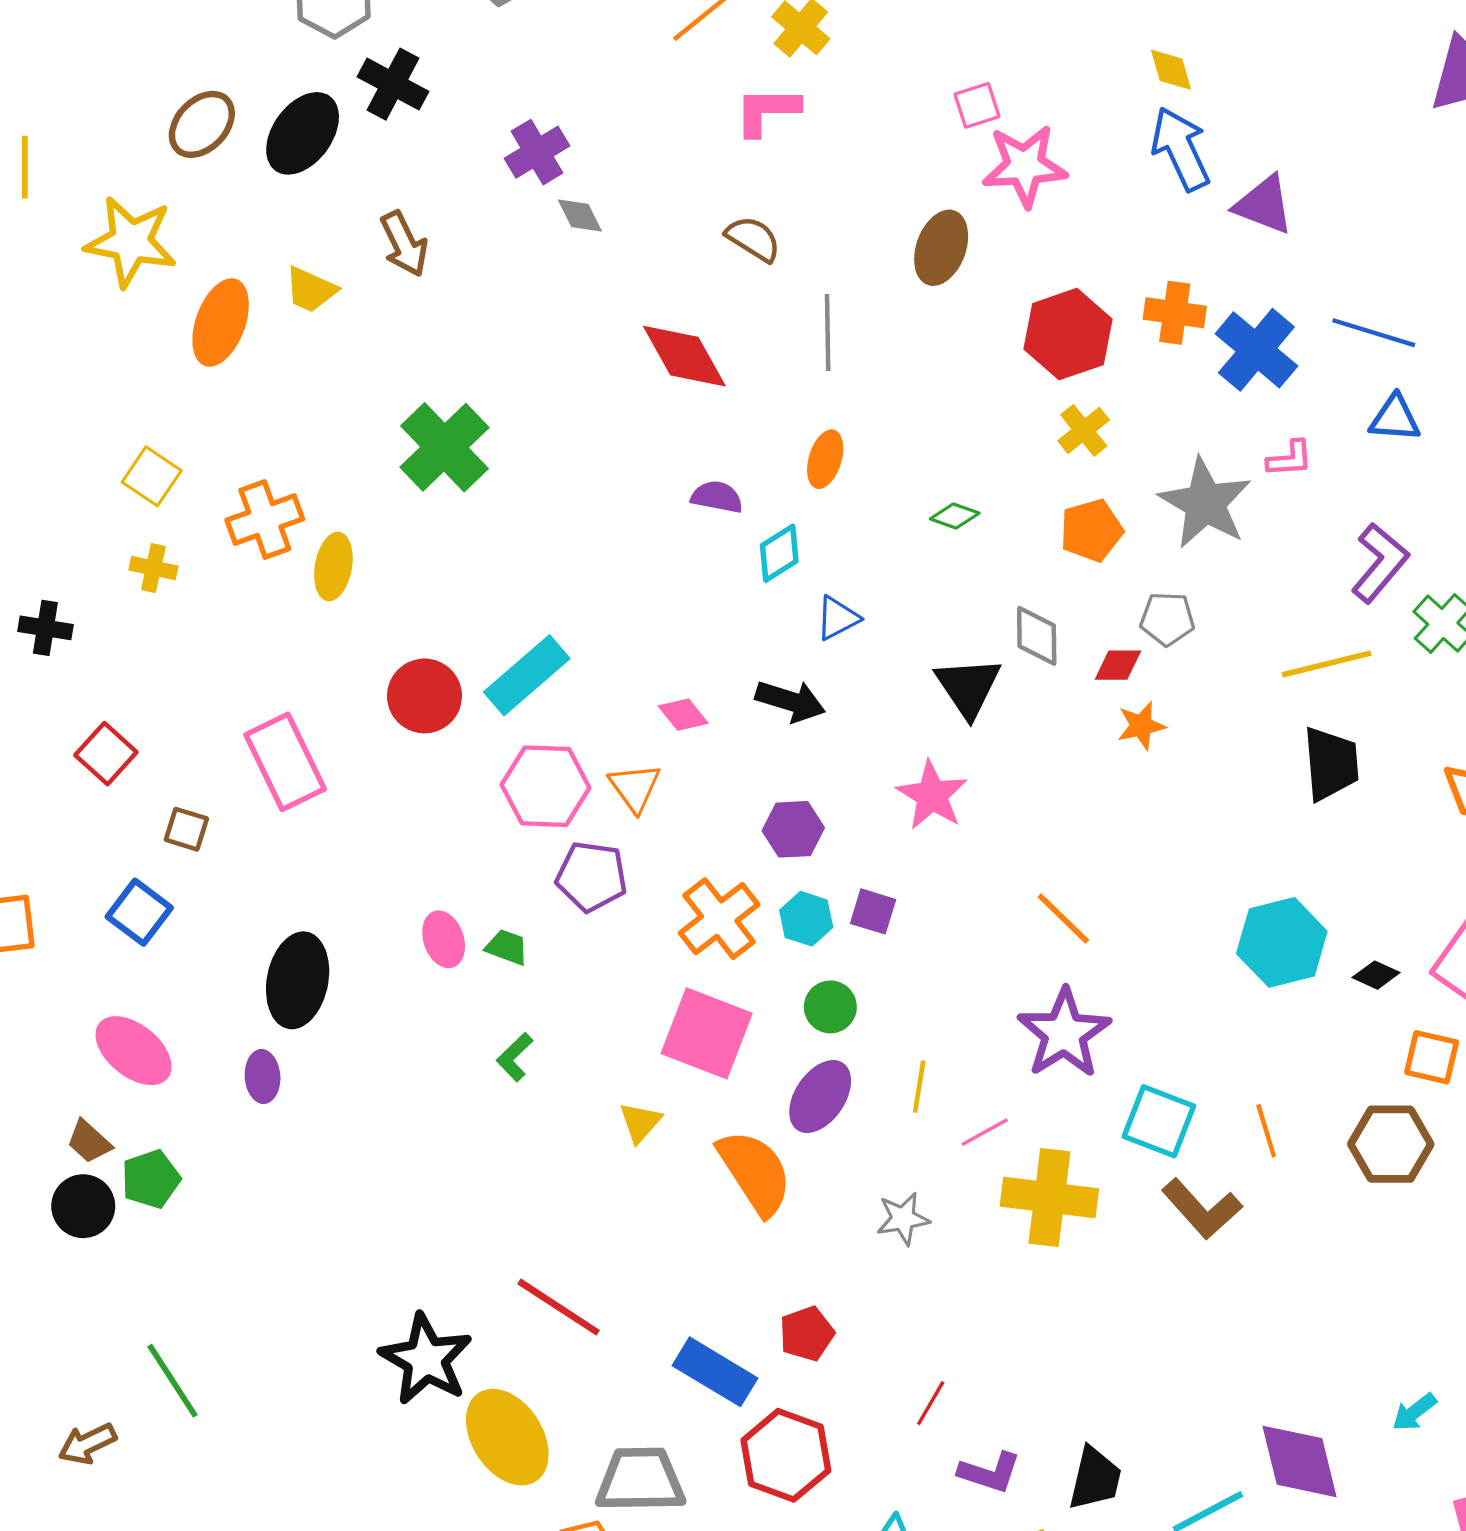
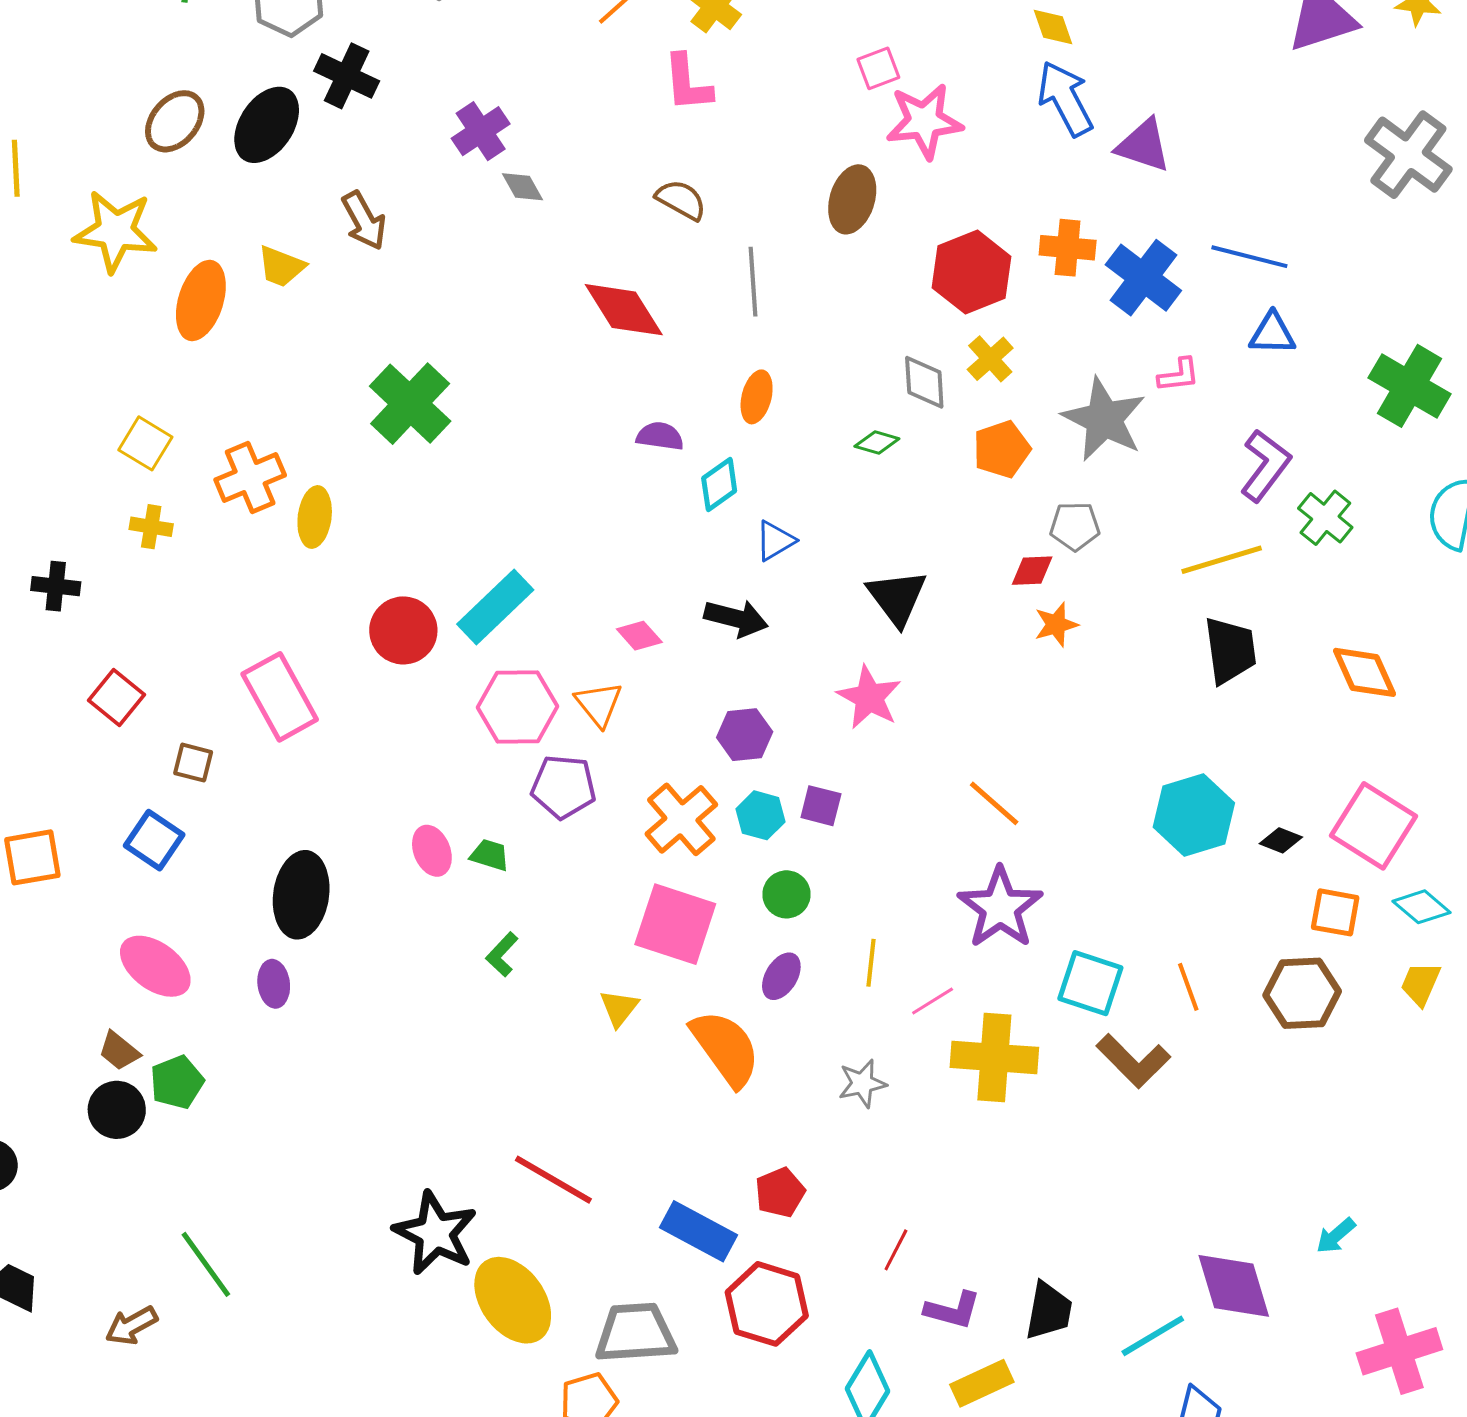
pink L-shape: (767, 111) -> (688, 83), turned -92
gray diamond: (1037, 636) -> (924, 382), moved
purple ellipse: (820, 1096) -> (781, 976), size x0.7

